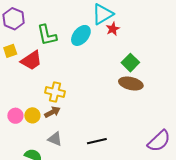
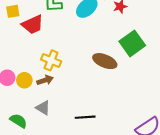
green square: (130, 63) -> (132, 43), size x1.4
brown ellipse: (131, 84) -> (105, 61), moved

